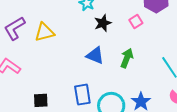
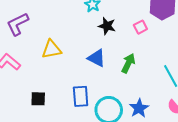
black star: (103, 23) -> (107, 26), turned 30
yellow triangle: (44, 32) -> (52, 49), moved

